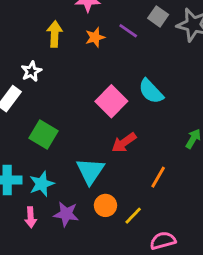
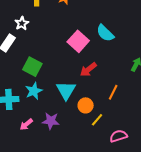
cyan star: (42, 184) -> (34, 91), moved
orange circle: (105, 205) -> (86, 105), moved
pink arrow: (31, 217) -> (26, 124), turned 56

